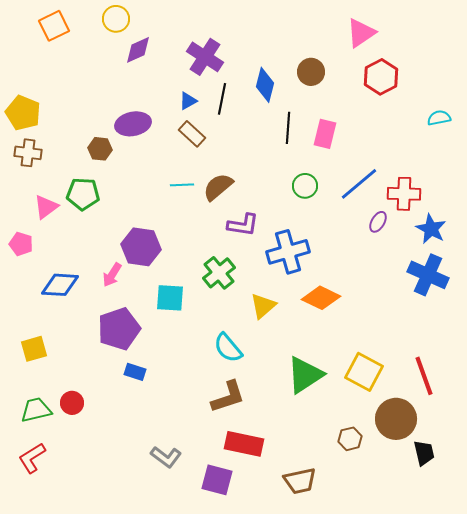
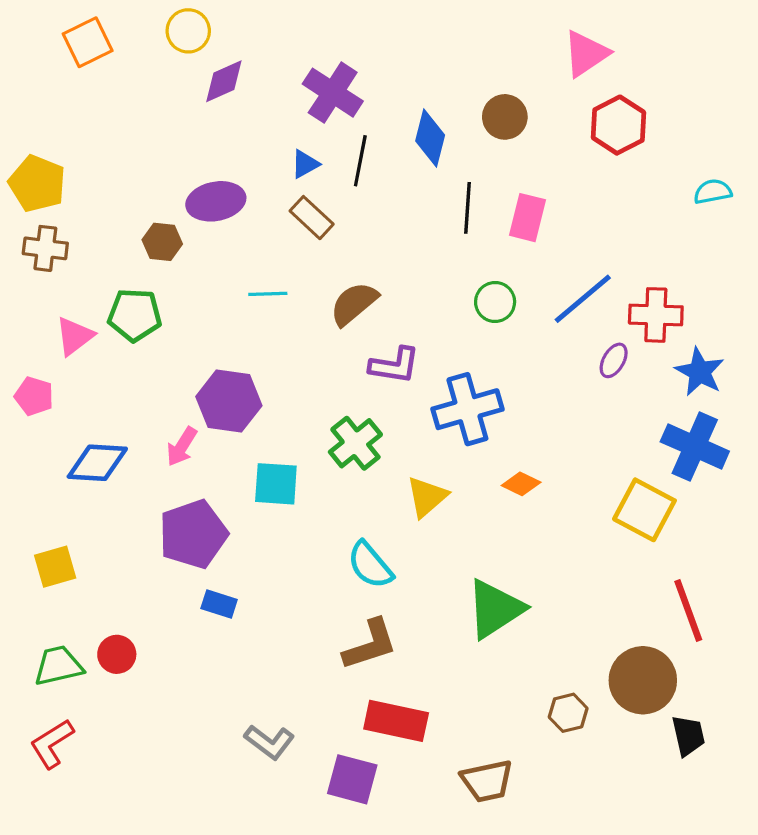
cyan line: (182, 185) -> (268, 294), moved
orange diamond: (321, 298) -> (521, 484), size x0.6
yellow square: (364, 372) -> (644, 510), moved

